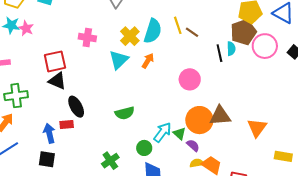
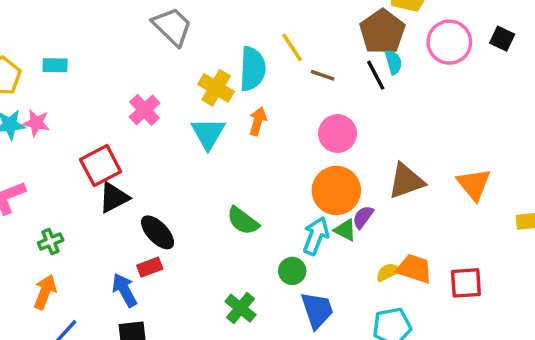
brown line: (192, 32) -> (323, 75), moved
brown pentagon: (243, 32) -> (382, 32), moved
pink cross: (87, 37) -> (145, 110), turned -36
black triangle: (57, 81) -> (114, 197), turned -36
green cross: (16, 96) -> (51, 242), size x0.6
green semicircle: (125, 113) -> (243, 221), turned 66
orange circle: (199, 120) -> (336, 190), moved
purple semicircle: (193, 145) -> (363, 217), moved, turned -80

